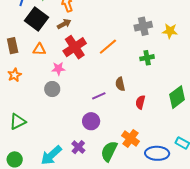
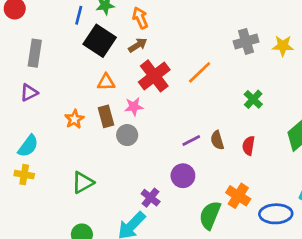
brown rectangle: (13, 46) -> (106, 116), moved
green cross: (147, 58) -> (253, 99), moved, turned -32
brown semicircle: (120, 84) -> (217, 140), moved
purple cross: (78, 147) -> (151, 198), moved

